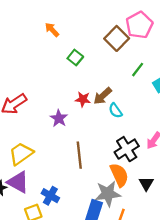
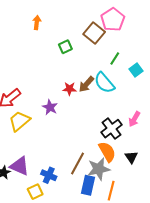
orange arrow: (52, 30) -> (37, 23), moved, turned 56
green square: (75, 58) -> (65, 47), moved, turned 32
cyan semicircle: (115, 111) -> (104, 83), moved, size x1.6
yellow trapezoid: (21, 154) -> (19, 121), moved
brown line: (79, 155) -> (77, 164), moved, turned 40

